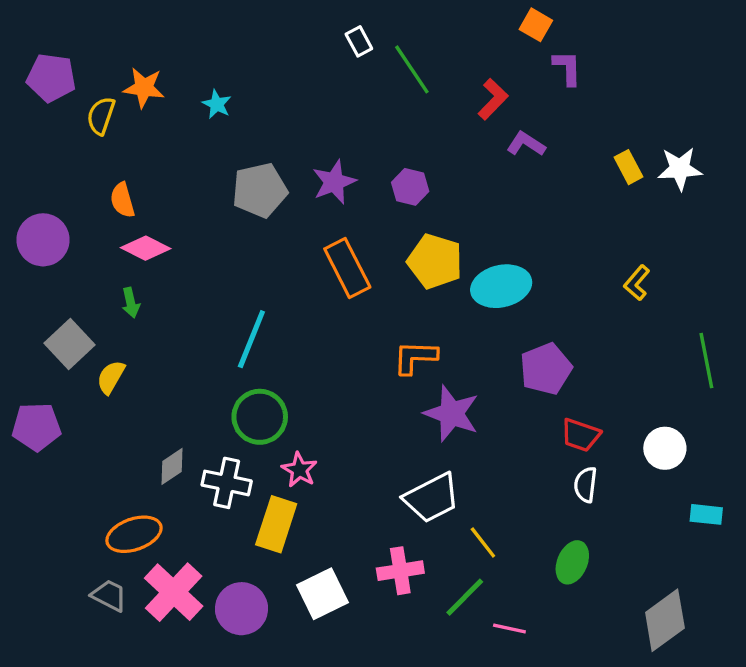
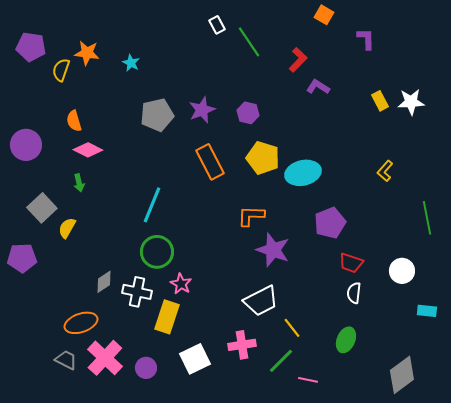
purple L-shape: (567, 68) -> (366, 39), moved
purple circle: (241, 609) -> (146, 368), size x0.7

